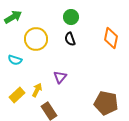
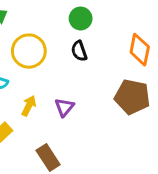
yellow arrow: (37, 90) -> (29, 106), moved
brown pentagon: (106, 103) -> (132, 97), moved

